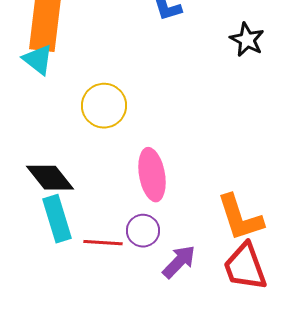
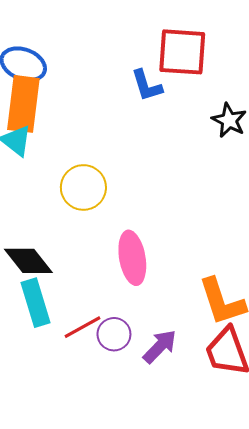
purple circle: (143, 231) -> (114, 334), moved
red line: (103, 243) -> (82, 327), turned -33

